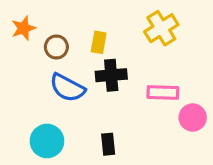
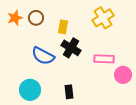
brown circle: (56, 47) -> (36, 18), moved
black cross: (111, 75) -> (71, 48), turned 36

